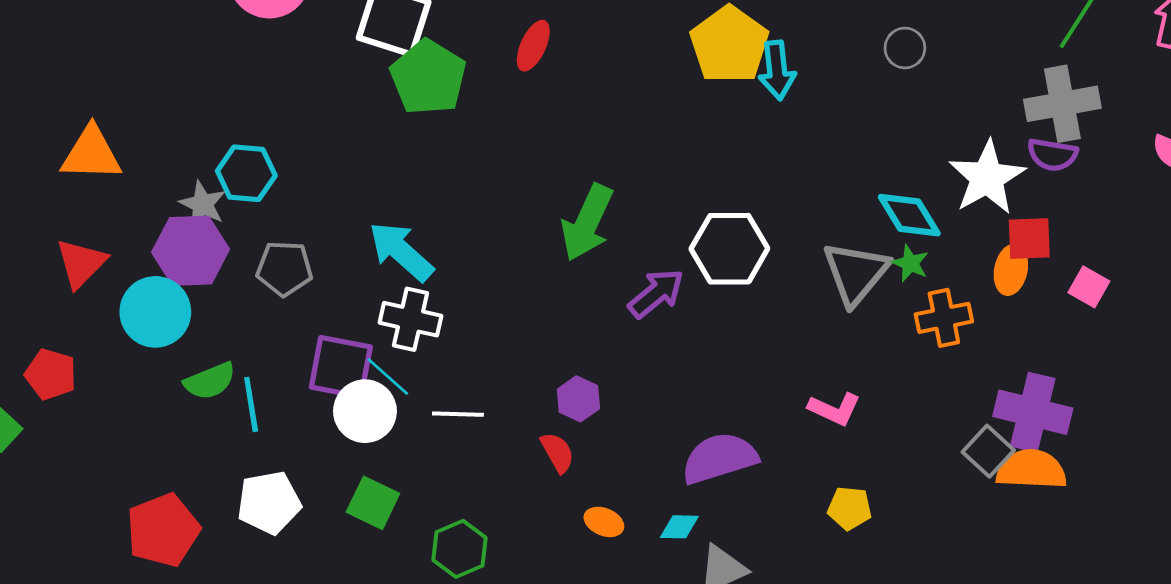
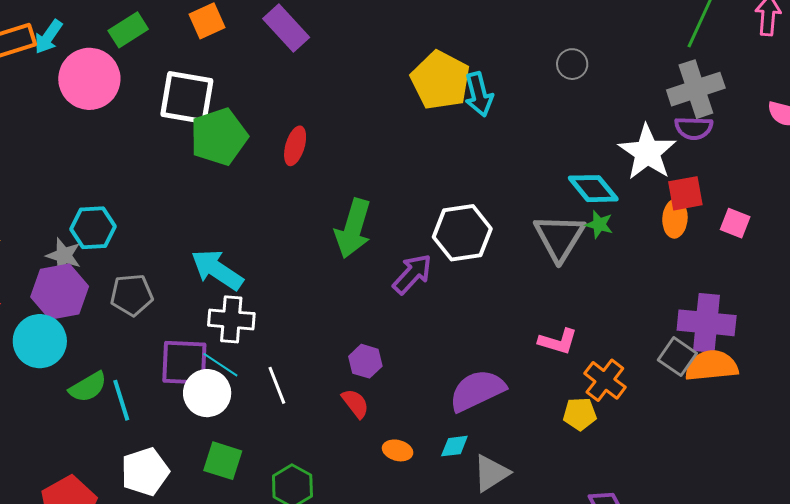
red ellipse: (533, 46) -> (295, 146), moved
green pentagon: (428, 77) -> (219, 137), turned 30
orange cross: (944, 318) -> (605, 380), moved, turned -33
white line: (458, 414) -> (277, 385), turned 75

